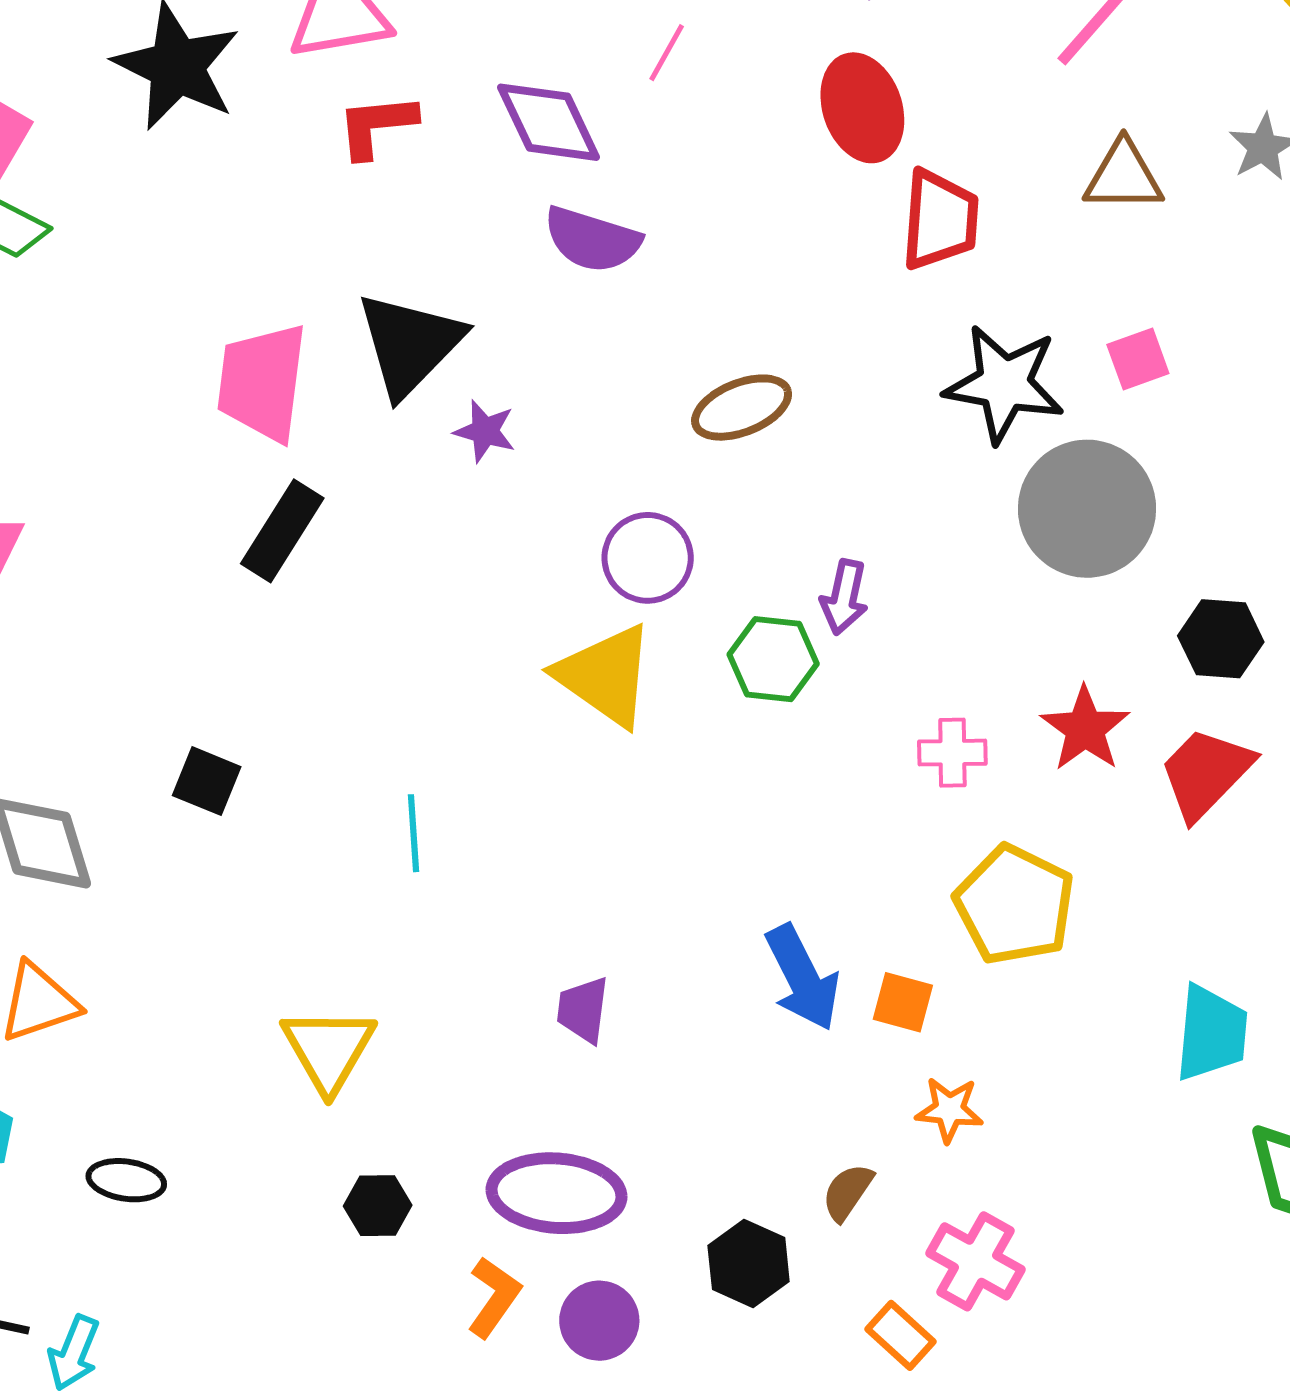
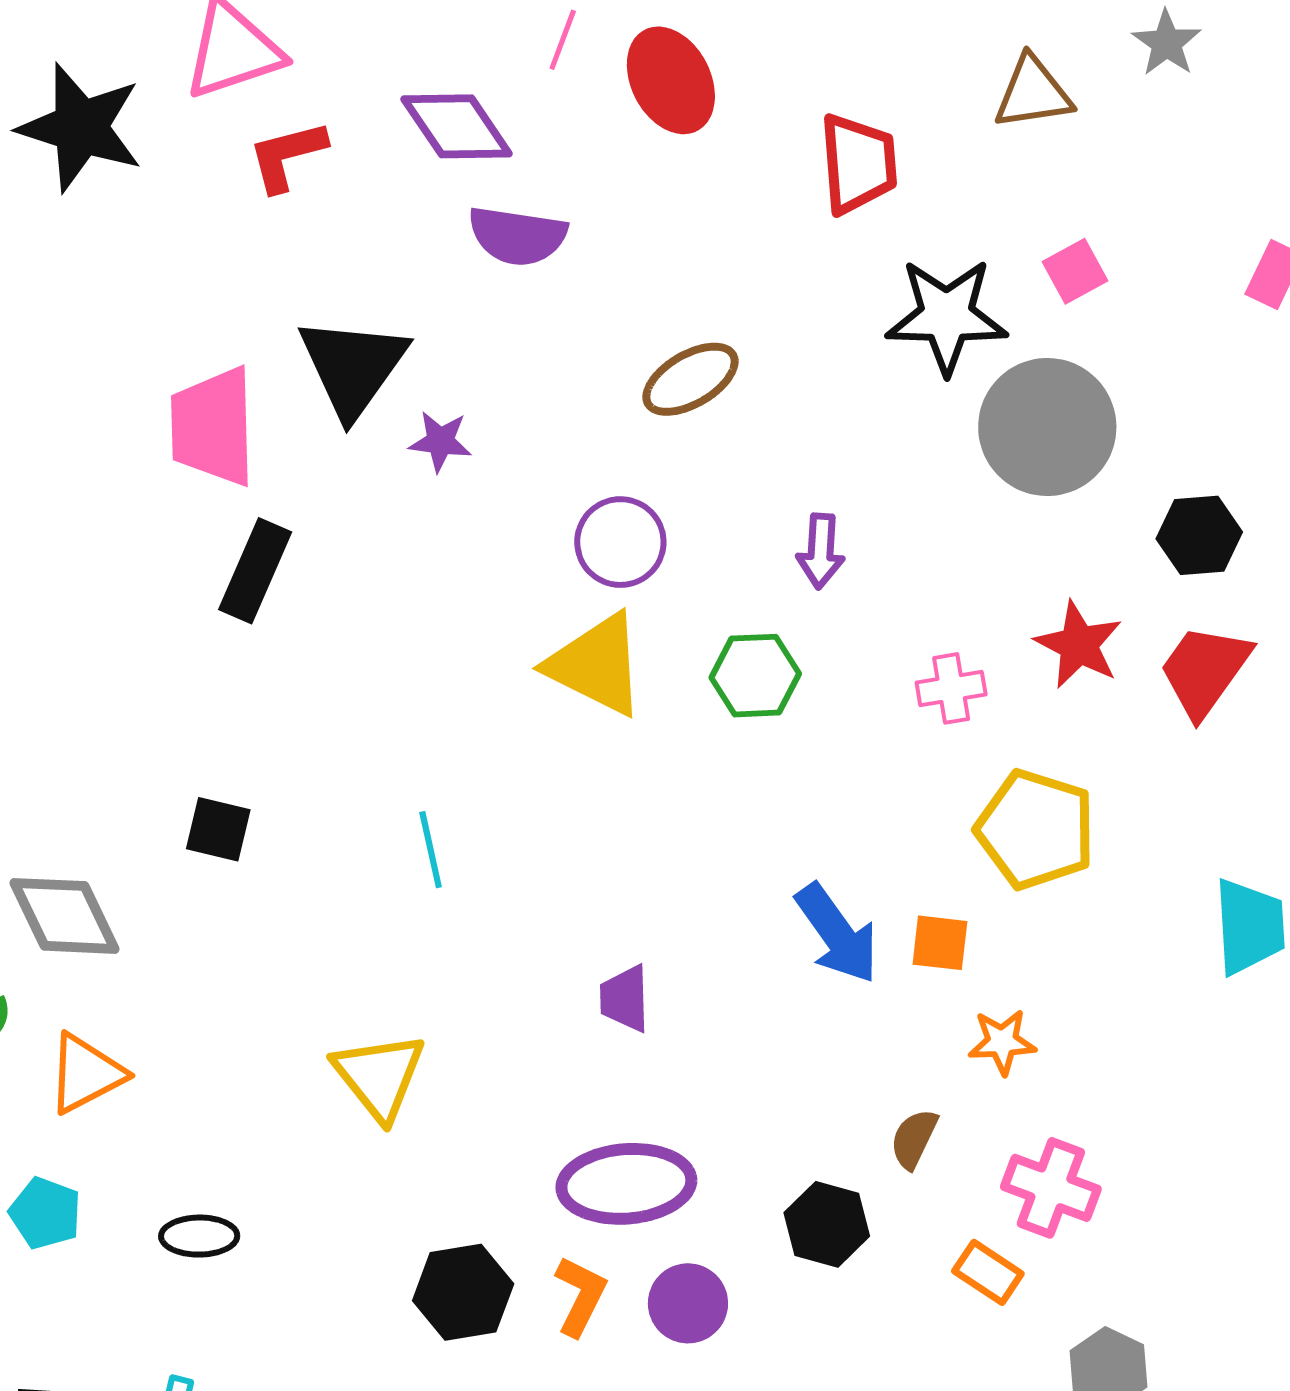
red ellipse: (862, 108) -> (671, 80), moved
green hexagon: (773, 659) -> (755, 676), moved
black hexagon: (378, 1206) -> (463, 1292), moved, size x1.5

